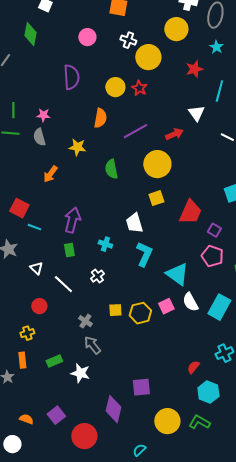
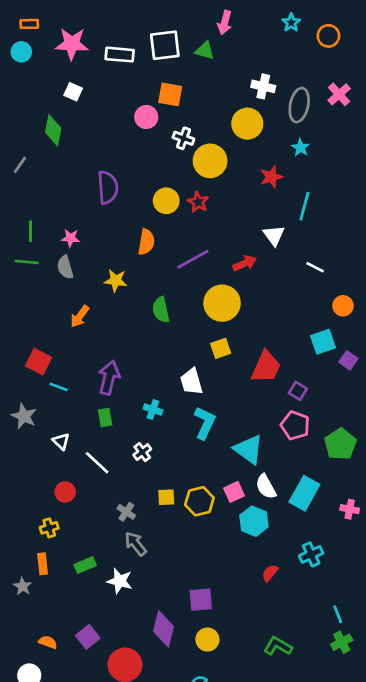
pink circle: (87, 37) -> (146, 117), moved
cyan hexagon: (208, 392) -> (254, 521), moved
yellow circle: (167, 421) -> (207, 640), moved, size x0.7

